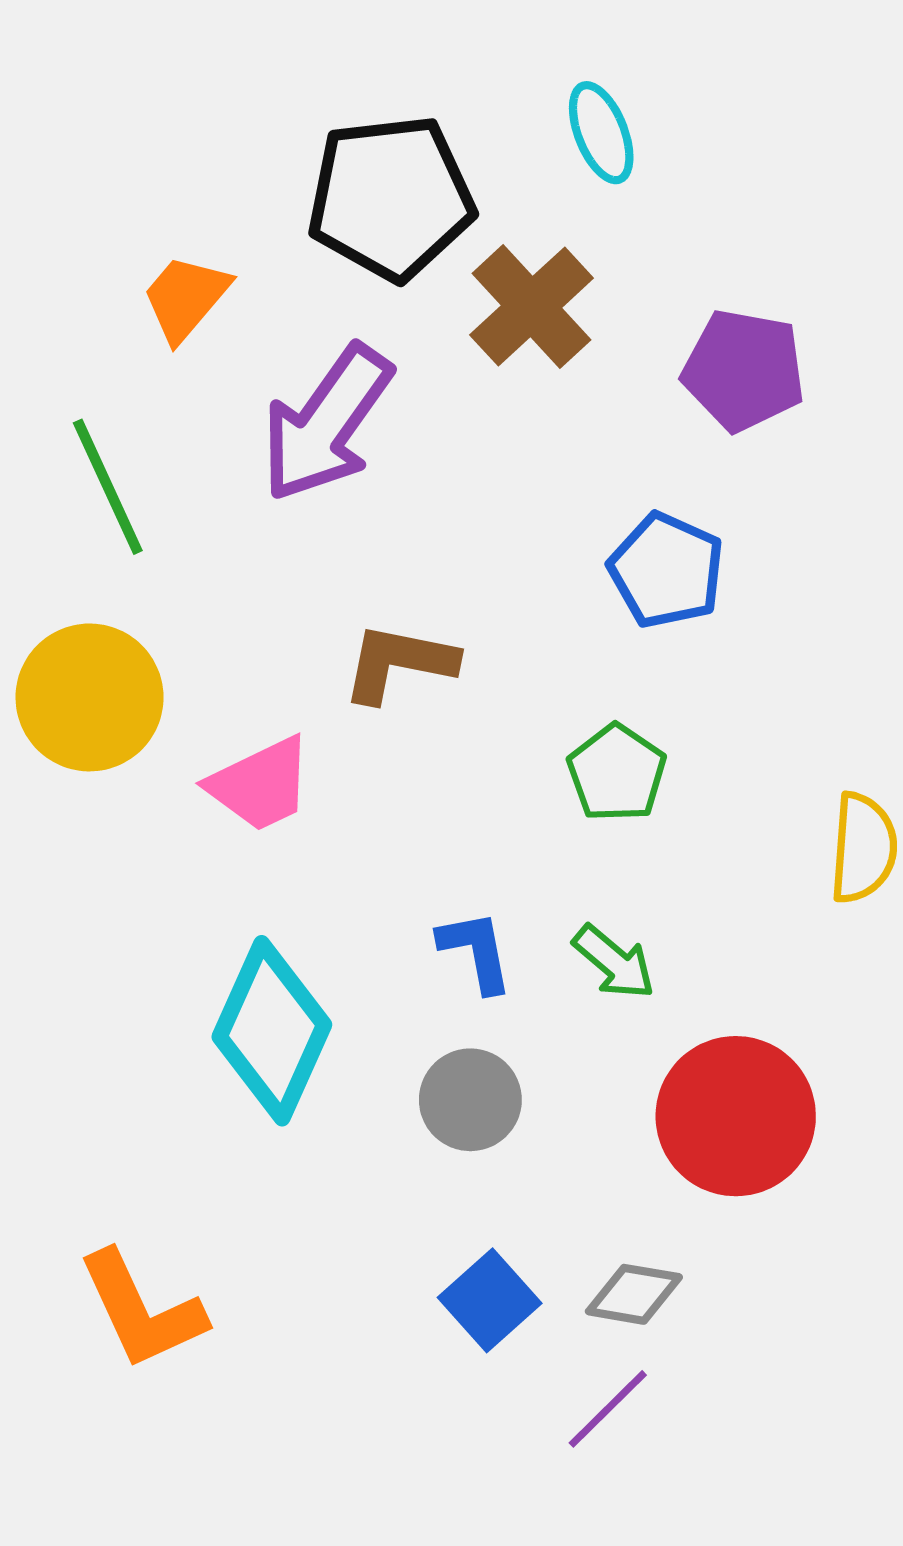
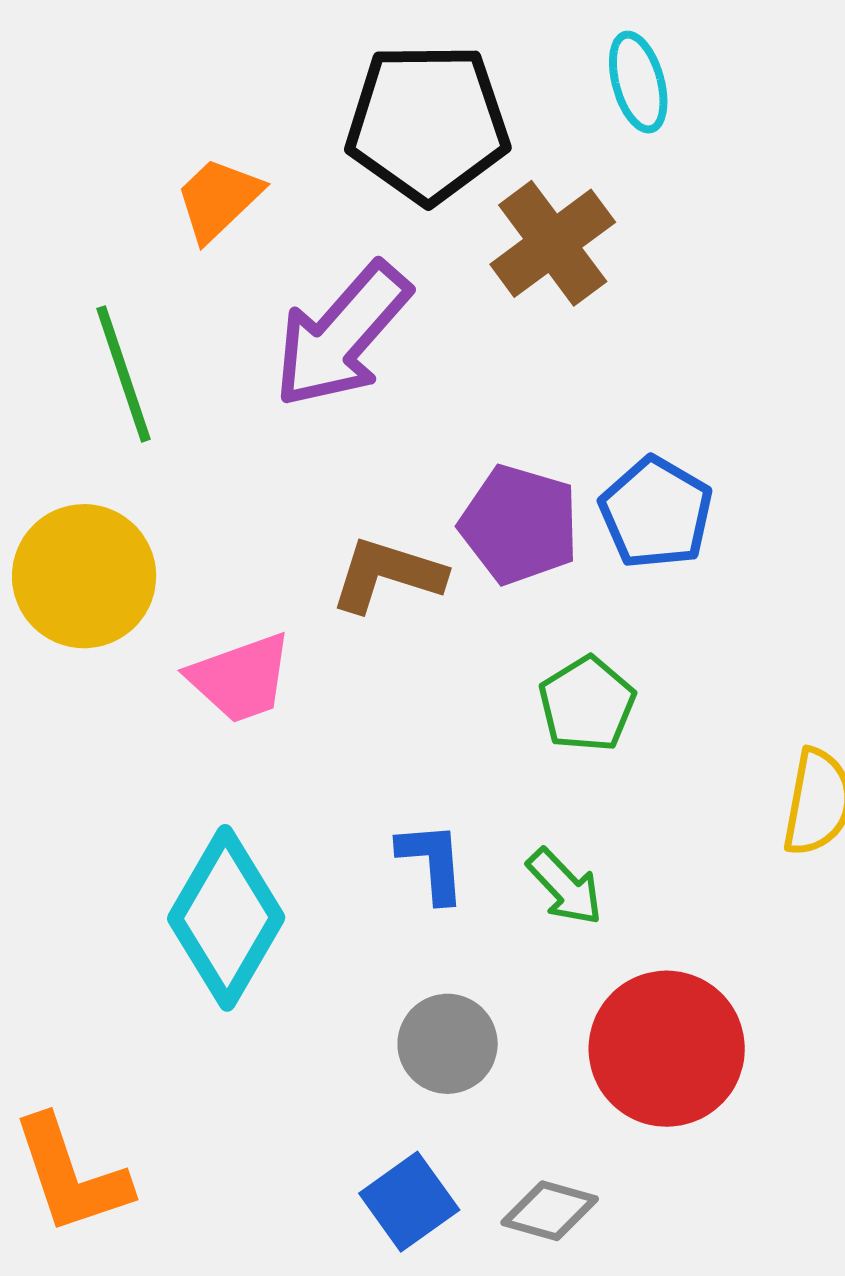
purple pentagon: (744, 370) -> (519, 525), moved
gray circle: (470, 1100) -> (448, 1044), moved

